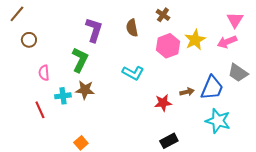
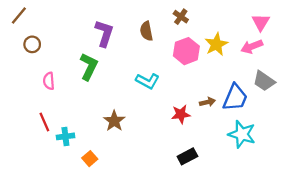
brown star: (85, 90) -> (114, 121), moved, turned 30
cyan cross: (63, 96) -> (65, 136), moved

